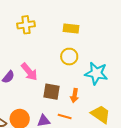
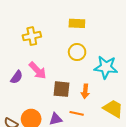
yellow cross: (26, 25) -> (32, 36), moved

